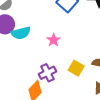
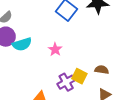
purple cross: (47, 73) -> (66, 82), moved

